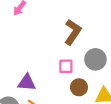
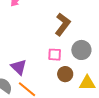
purple triangle: (27, 83) -> (19, 67), turned 36

